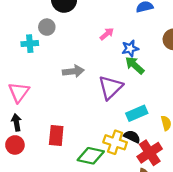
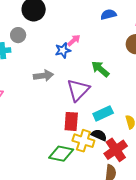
blue star: (130, 48) -> (63, 50), moved
red rectangle: (56, 136) -> (71, 121), moved

